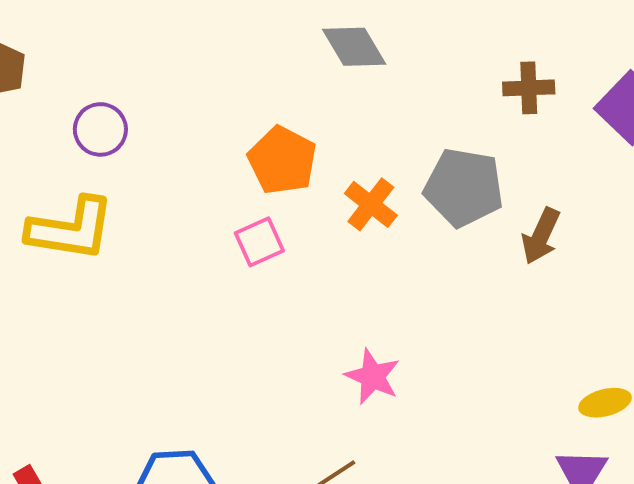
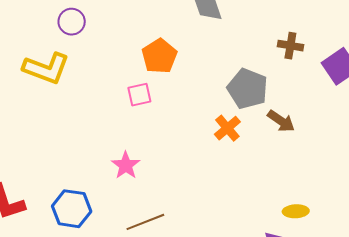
orange cross: (371, 204) -> (227, 128), moved
brown arrow: (541, 236) -> (281, 121), turned -92
pink star: (373, 377) -> (126, 165), moved

